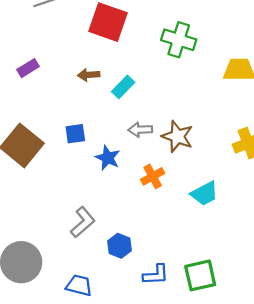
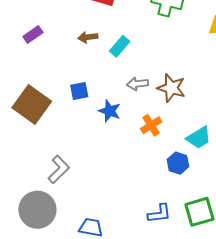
gray L-shape: (83, 222) -> (59, 169), moved
blue hexagon: (119, 246) -> (178, 163), moved

